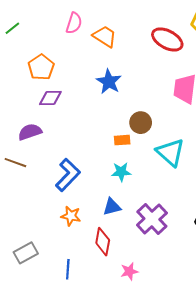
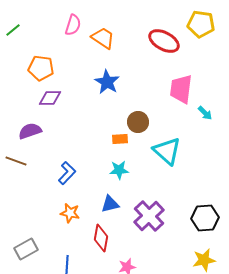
orange pentagon: (41, 67) -> (41, 68), turned -30
blue L-shape: (68, 175) -> (67, 173), size x0.7

